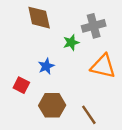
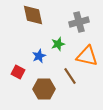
green star: (71, 42) -> (58, 44), moved
brown line: (89, 115) -> (70, 76), moved

